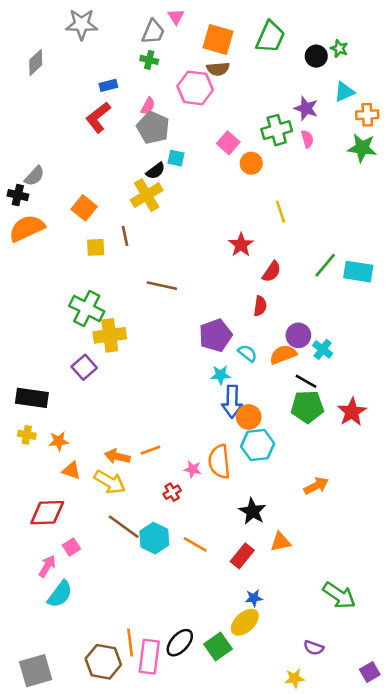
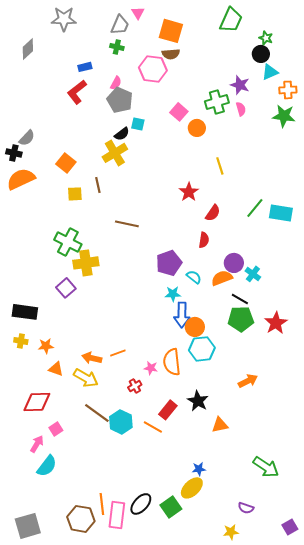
green trapezoid: (270, 37) -> (231, 20), moved
black circle: (316, 56) -> (261, 54), moved
red rectangle: (242, 556) -> (168, 410), moved

